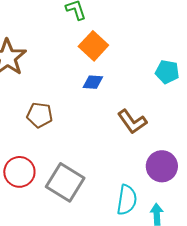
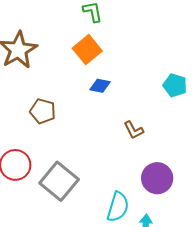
orange square: (93, 46) -> (87, 50), moved
brown L-shape: (132, 122) -> (134, 130), size x0.7

